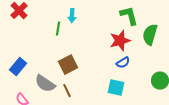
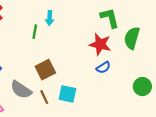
red star: (120, 41) -> (100, 44), turned 30
cyan square: (116, 88) -> (67, 94), moved

